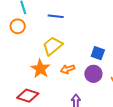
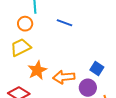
yellow trapezoid: (52, 46) -> (21, 47), moved
orange arrow: (68, 69) -> (64, 77), size x1.5

